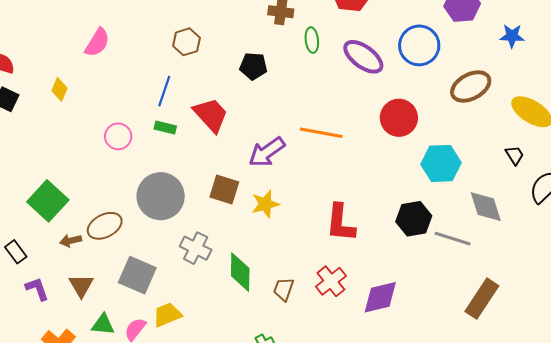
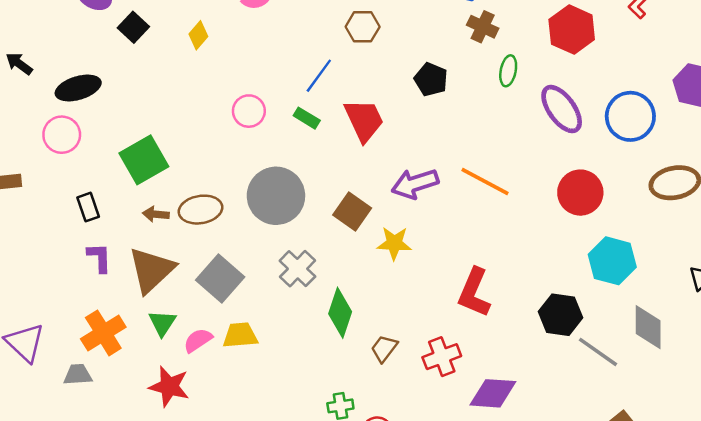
brown triangle: (81, 286) -> (151, 270), size x1.6
green triangle: (103, 324) -> (162, 323), turned 40

